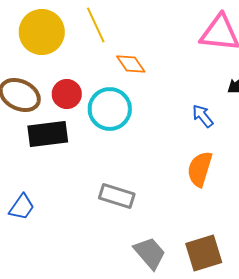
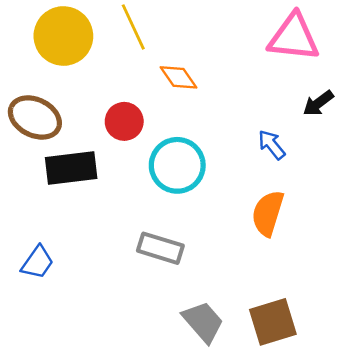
red circle: (67, 94) -> (124, 121), moved
cyan circle: (110, 109) -> (177, 165), moved

